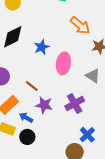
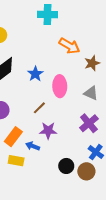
brown line: (32, 86) -> (39, 108), moved, turned -72
purple cross: (75, 103) -> (89, 123), moved
black circle: (27, 137) -> (66, 166), moved

